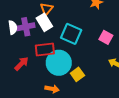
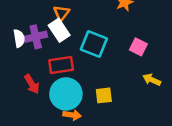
cyan circle: (59, 63) -> (66, 94), moved
red arrow: (22, 64) -> (32, 84), turned 105
yellow square: (77, 74) -> (104, 95), turned 32

